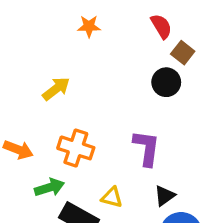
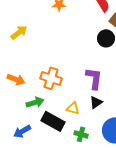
yellow arrow: (56, 89) -> (19, 32), moved
black triangle: (165, 196) -> (96, 102), moved

